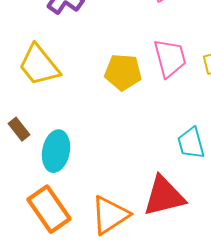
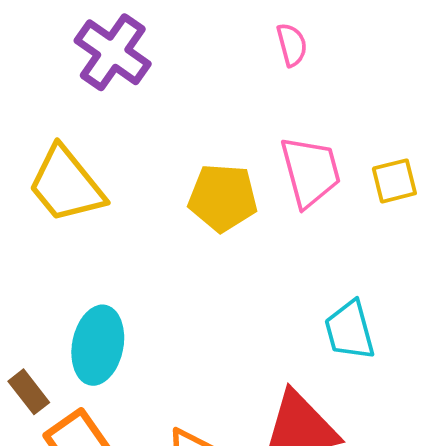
brown rectangle: (19, 129) -> (29, 392), moved

